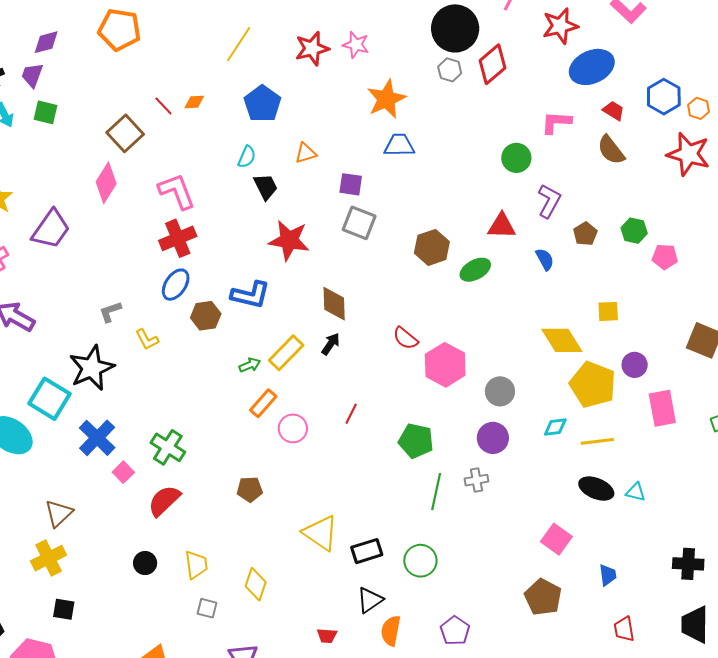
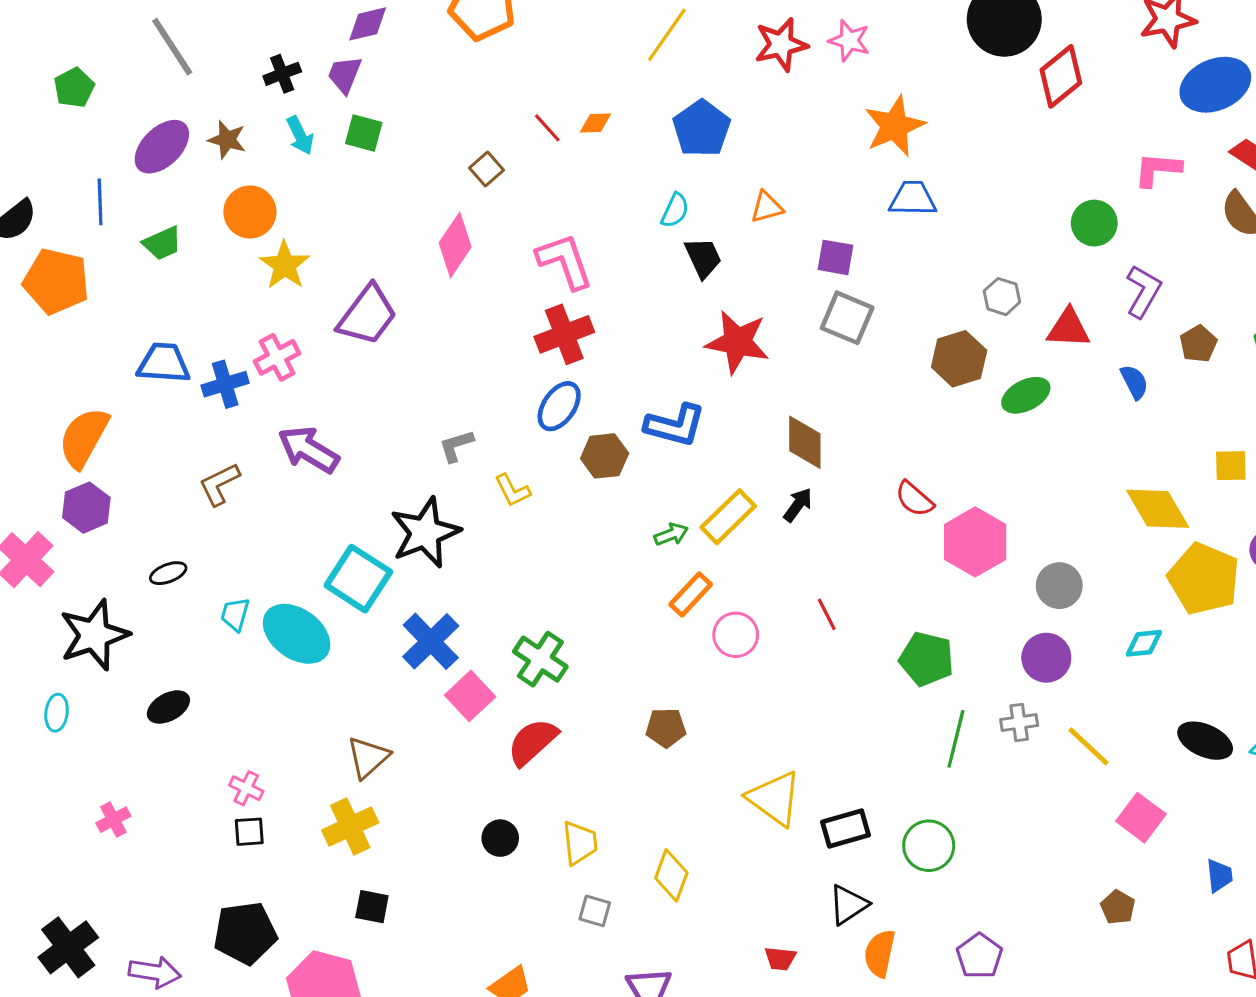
gray hexagon: (450, 70) -> (1002, 297), moved
brown square: (125, 133) -> (487, 169), size x0.6
red line: (351, 414) -> (827, 614), turned -55
yellow line: (597, 441) -> (1089, 746), moved, turned 48
pink square: (123, 472) -> (470, 696), size x1.4
brown pentagon: (543, 597) -> (1118, 907), size x0.6

